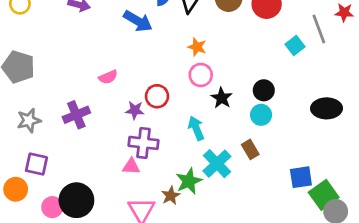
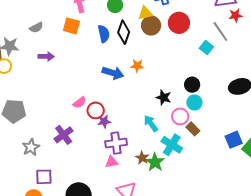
blue arrow: (138, 21) -> (113, 73), moved
pink circle: (201, 75) -> (180, 116), moved
red circle: (157, 96) -> (96, 110), moved
brown star: (171, 196) -> (142, 158), moved

